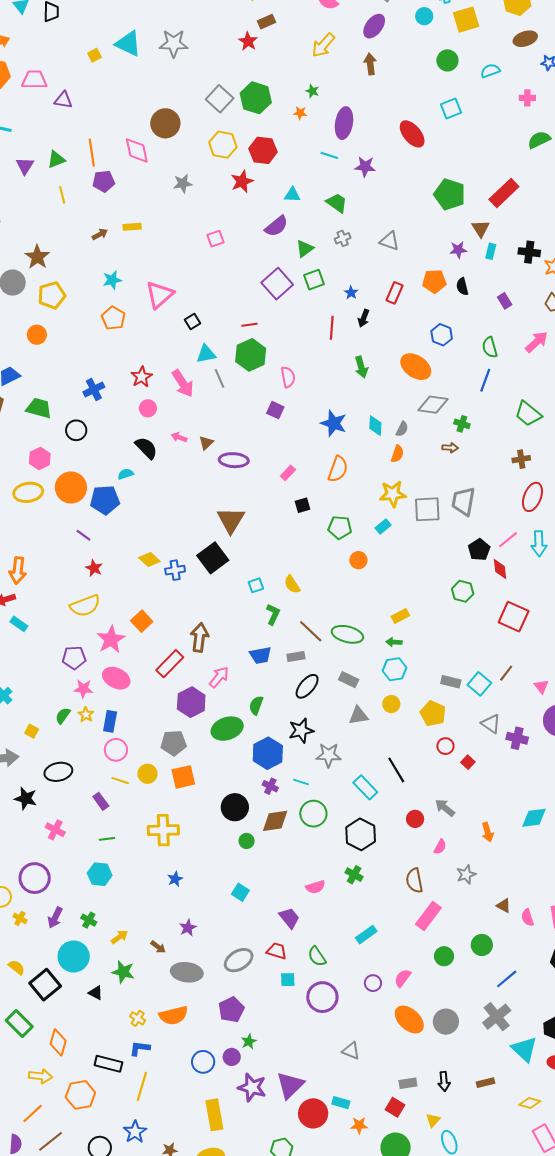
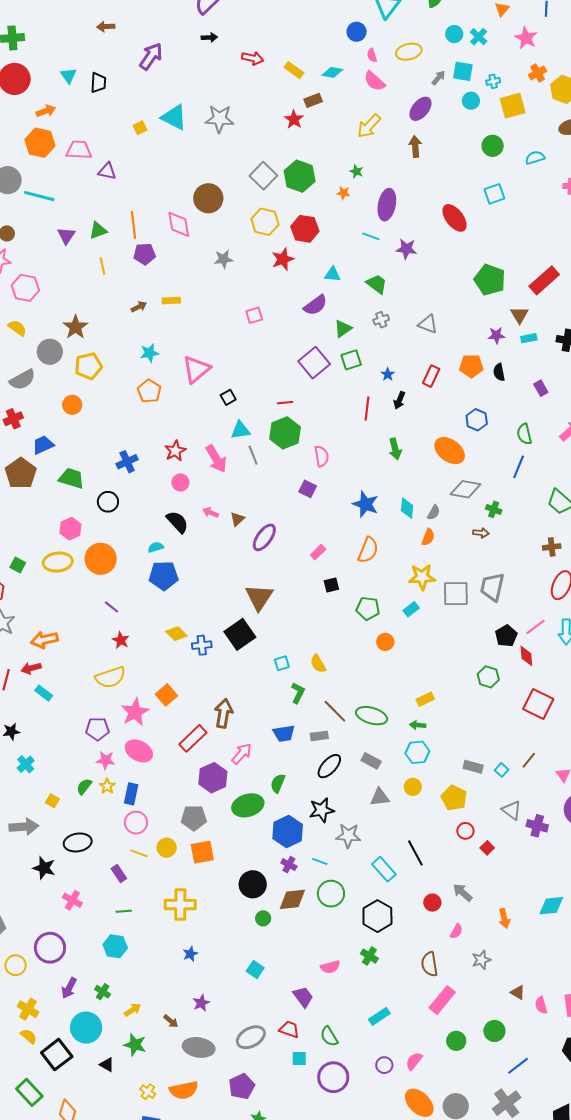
cyan rectangle: (491, 251) -> (529, 338), turned 63
purple ellipse: (234, 460) -> (264, 537), turned -60
blue pentagon: (105, 500) -> (164, 576), moved
orange arrow: (18, 570) -> (44, 640), turned 68
cyan square: (479, 684) -> (502, 770), size x0.6
yellow cross: (20, 918) -> (28, 1009), moved, size x1.5

